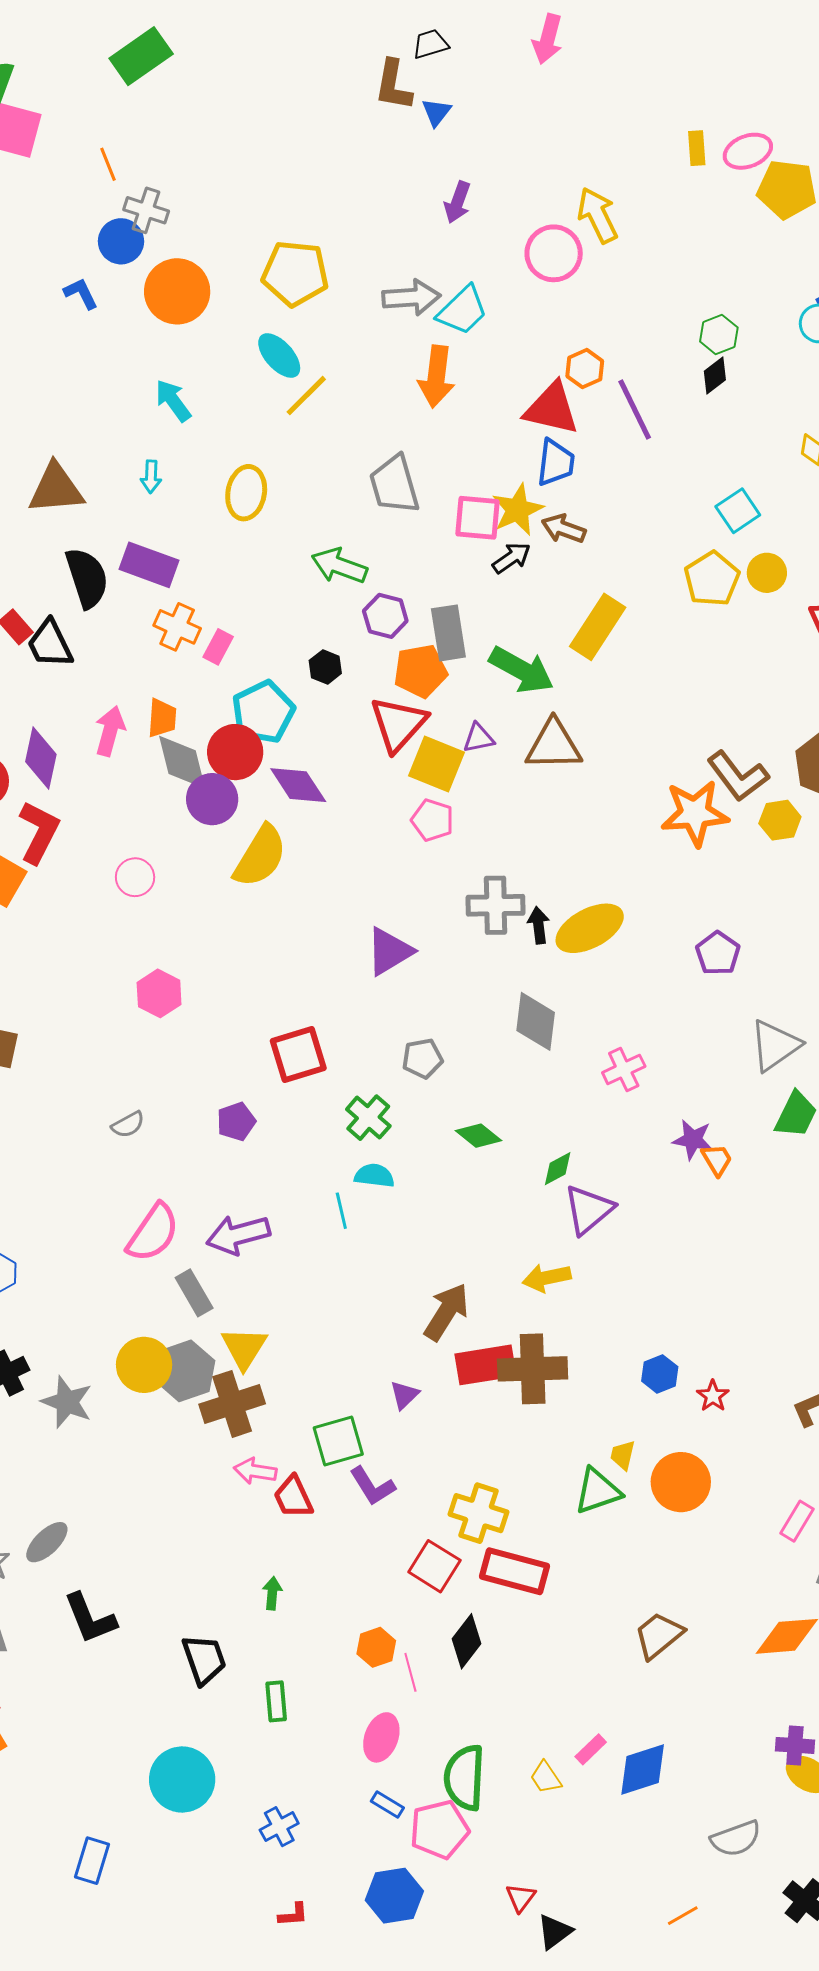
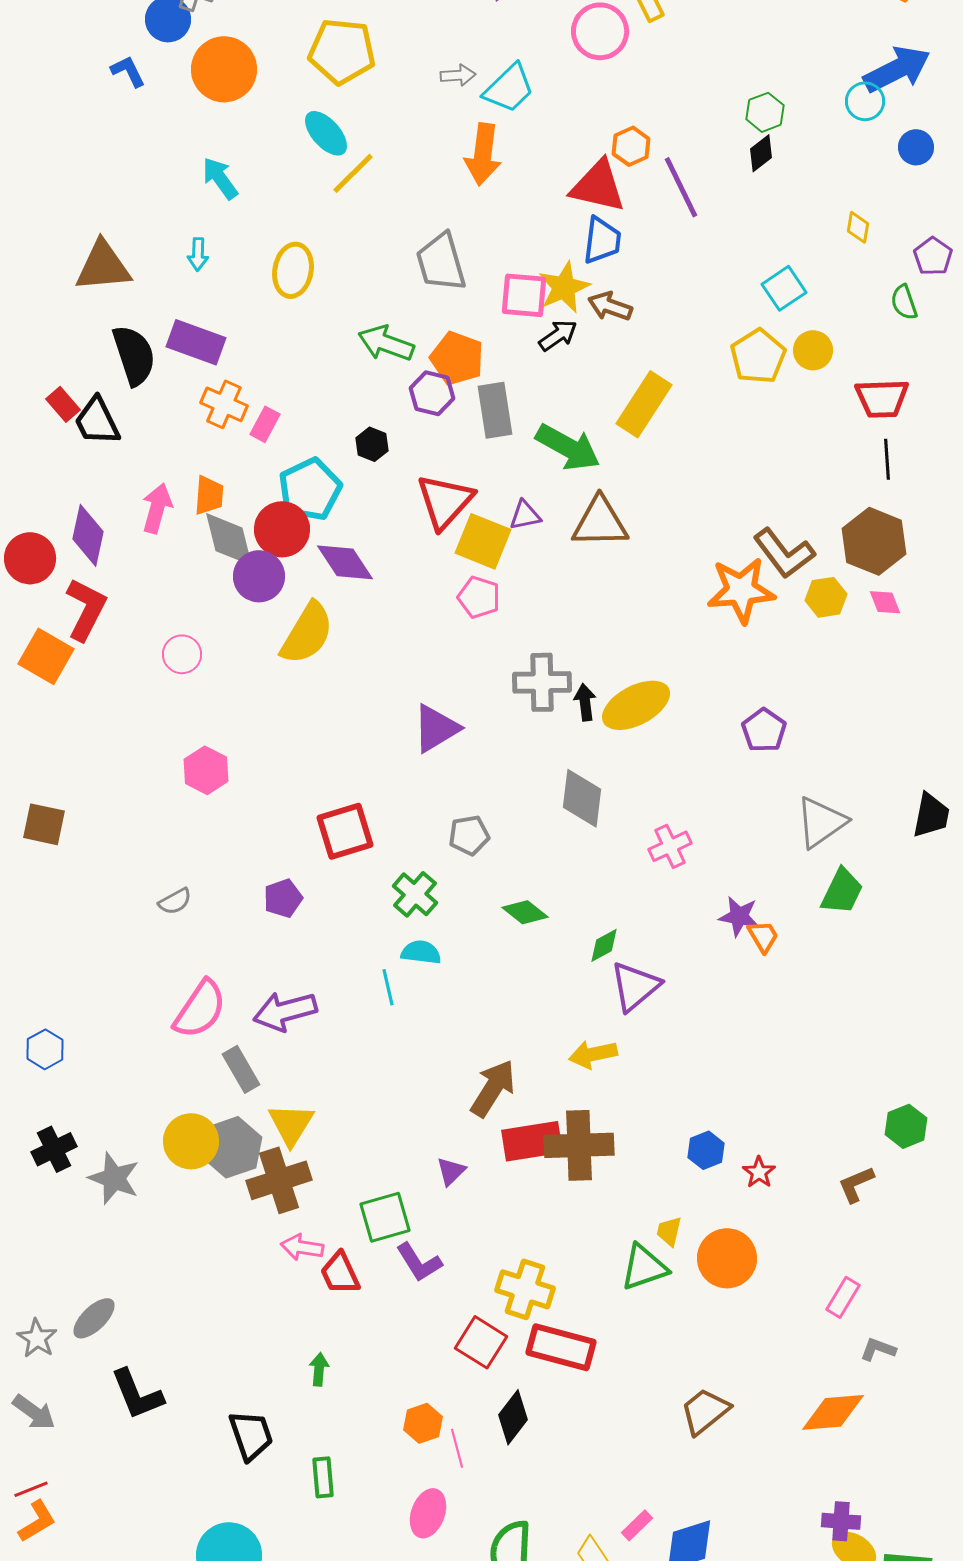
gray arrow: (411, 297) -> (458, 75), size x0.6
orange pentagon: (420, 671) -> (457, 358), moved, turned 30

